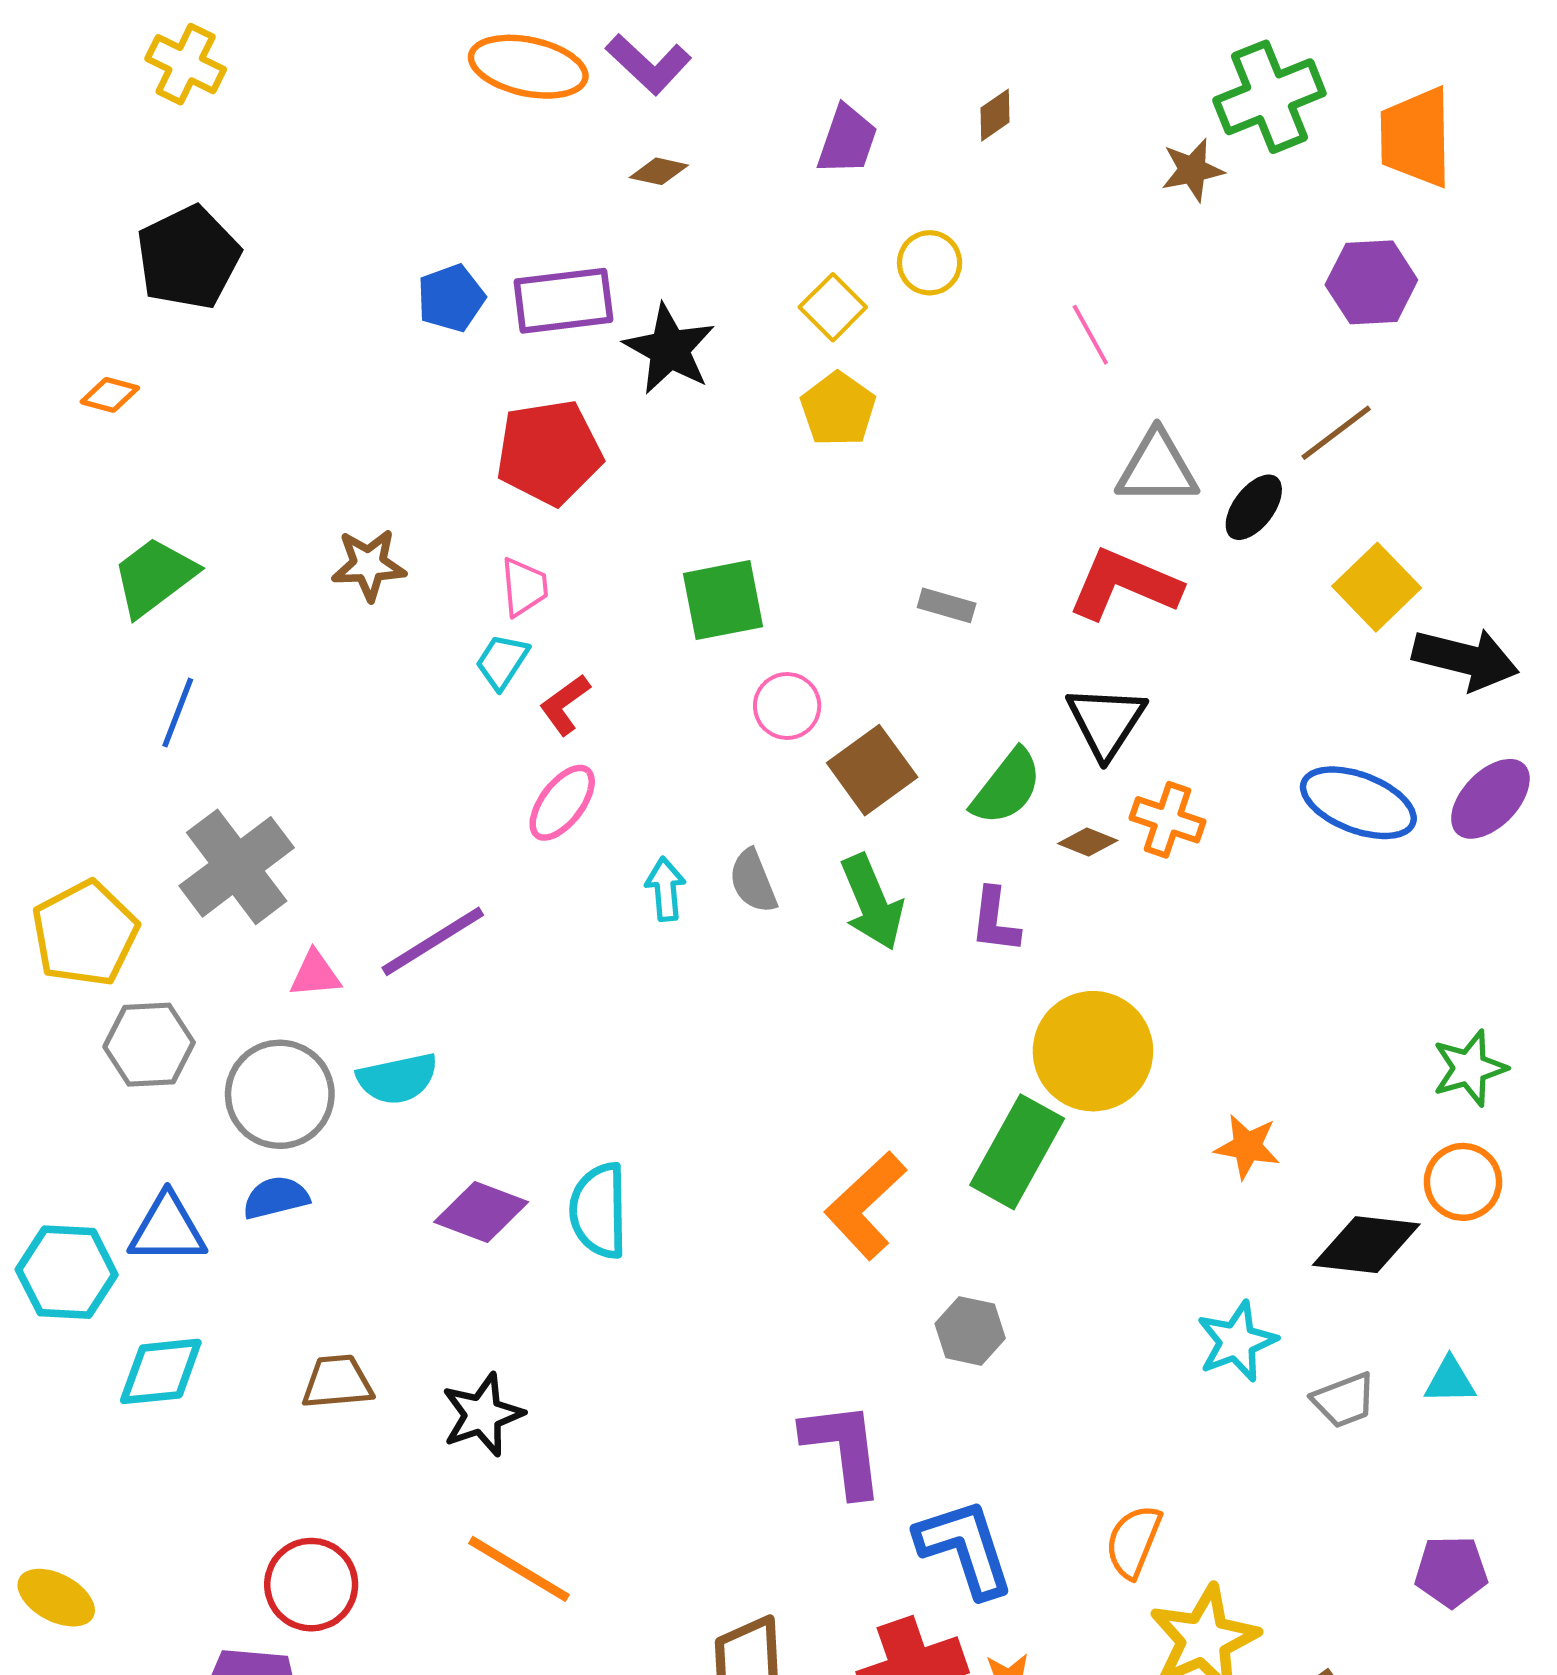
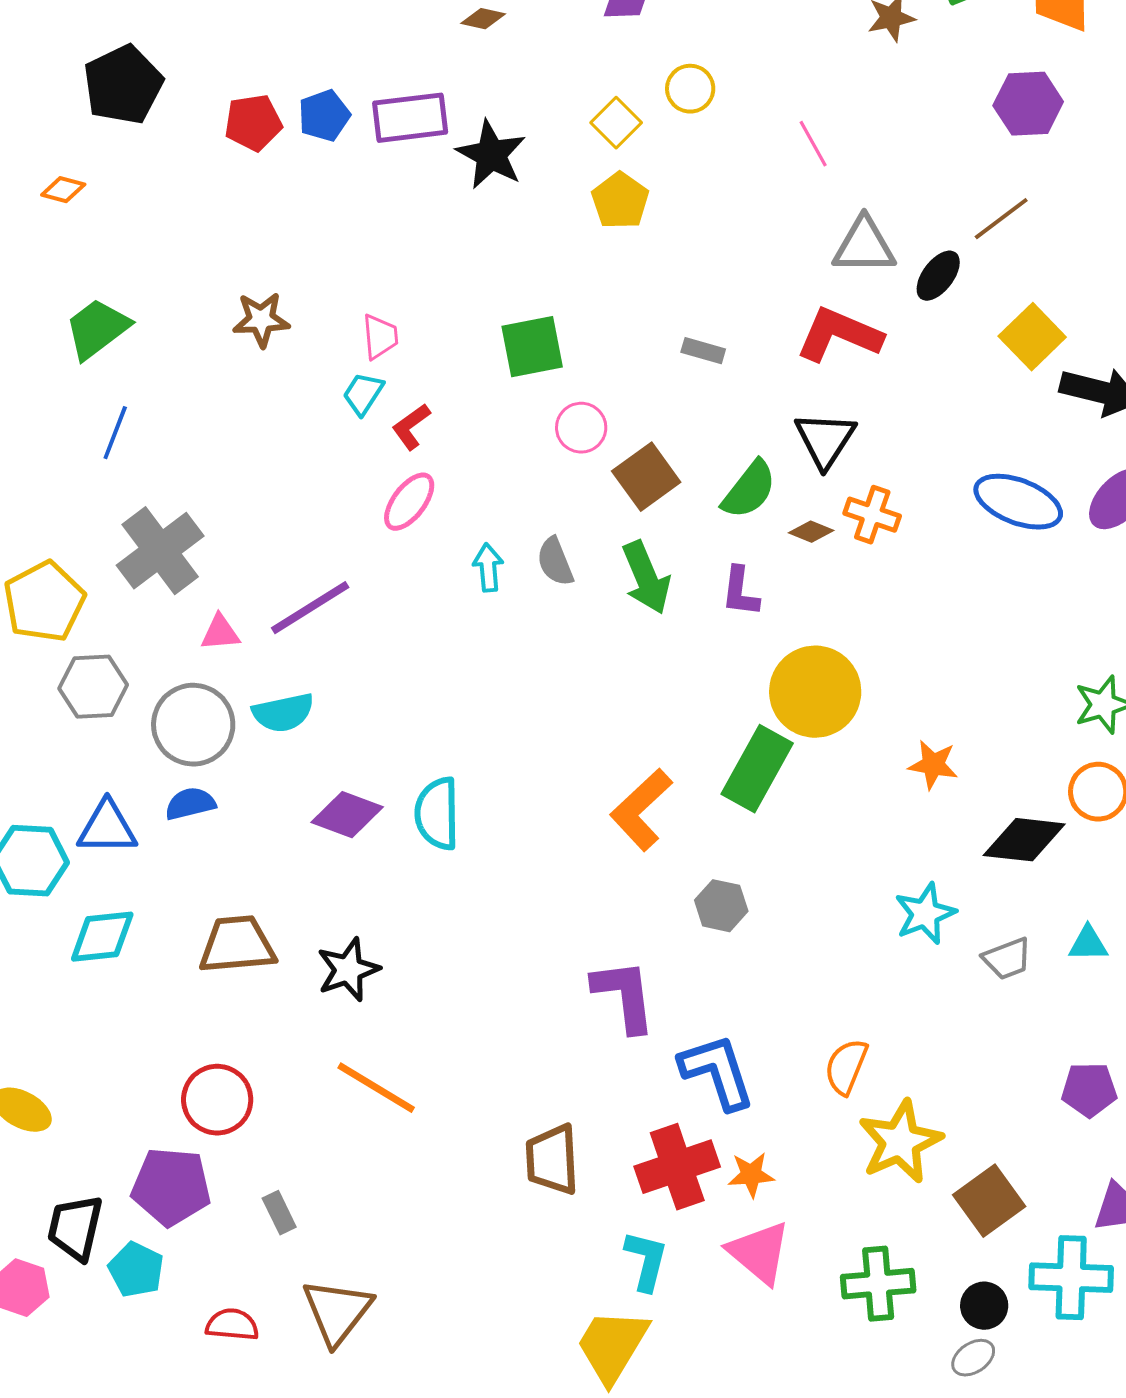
red pentagon: (549, 452) -> (253, 123), moved, size x0.7
brown trapezoid: (337, 1382) -> (237, 945), size x1.4

